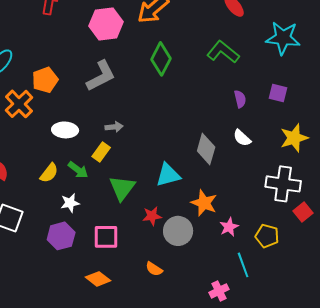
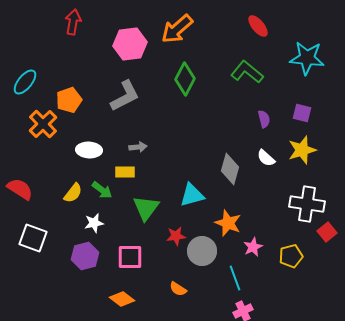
yellow star: (294, 138) -> (302, 150), moved
yellow rectangle: (101, 152) -> (125, 172), turned 54
yellow pentagon: (267, 236) -> (291, 256), turned -30
cyan line: (243, 265) -> (235, 278), moved

